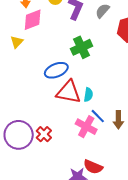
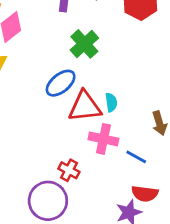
blue line: (98, 116) -> (136, 157), moved
pink cross: (86, 127) -> (103, 139), moved
purple circle: (19, 135) -> (48, 201), moved

